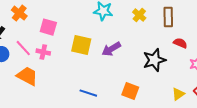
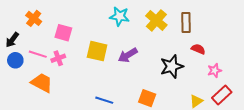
yellow cross: (139, 15) -> (156, 20), size x1.5
pink line: (23, 48) -> (38, 54), turned -30
pink cross: (43, 52) -> (58, 58), turned -32

